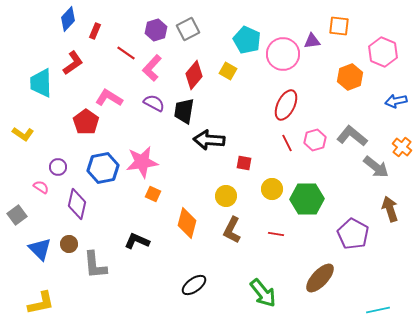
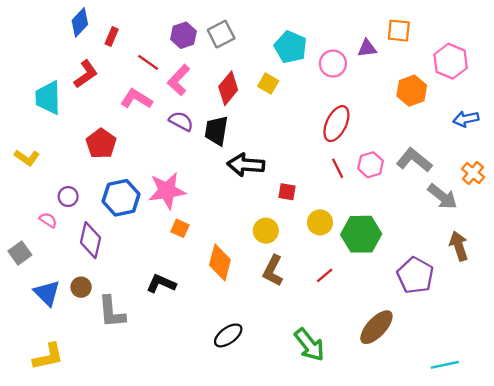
pink circle: (283, 54) -> (333, 64), size x0.7
pink L-shape: (109, 98) -> (136, 99), moved
red line: (276, 234) -> (325, 275), turned -49

